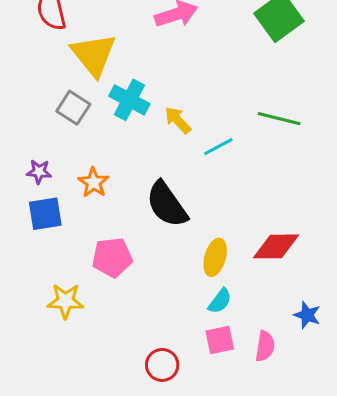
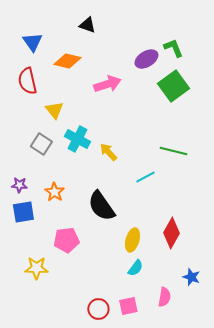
yellow triangle: (94, 55) -> (54, 110), size x0.6
cyan line: (218, 147) -> (145, 177), moved
red diamond: (276, 246) -> (171, 233), turned -60
pink square: (220, 340) -> (128, 306), moved

